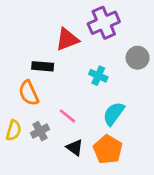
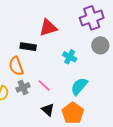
purple cross: (104, 23) -> (92, 18), moved
gray cross: (40, 131) -> (23, 87), moved

